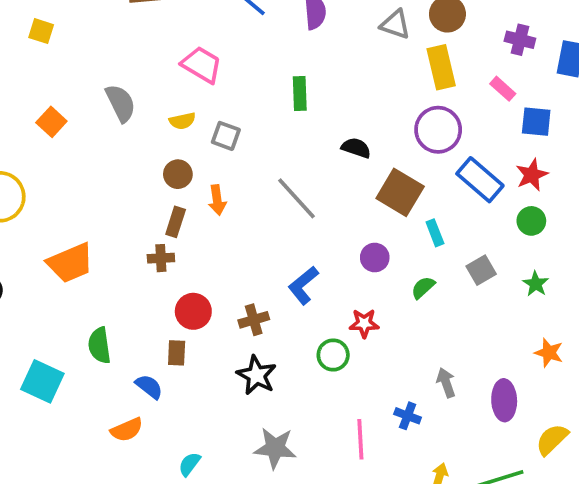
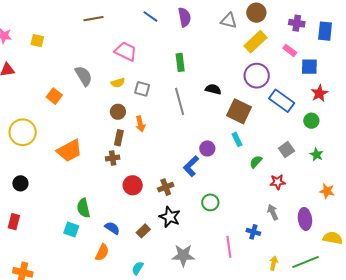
yellow rectangle: (441, 67) -> (255, 42), turned 65
orange square: (51, 122) -> (54, 96), moved
red star: (532, 175) -> (319, 93), moved
gray line: (297, 198) -> (180, 101), moved, turned 32
cyan rectangle: (435, 233) -> (237, 139), moved
purple circle: (375, 258) -> (207, 148), moved
orange trapezoid: (70, 263) -> (69, 151), moved
red star: (364, 323) -> (278, 182), moved
brown rectangle: (177, 353) -> (143, 231), moved, turned 48
cyan square: (42, 381) -> (71, 230), moved, size x0.7
orange semicircle: (127, 430) -> (102, 252), turned -36
yellow semicircle: (552, 439) -> (333, 238), turned 60

